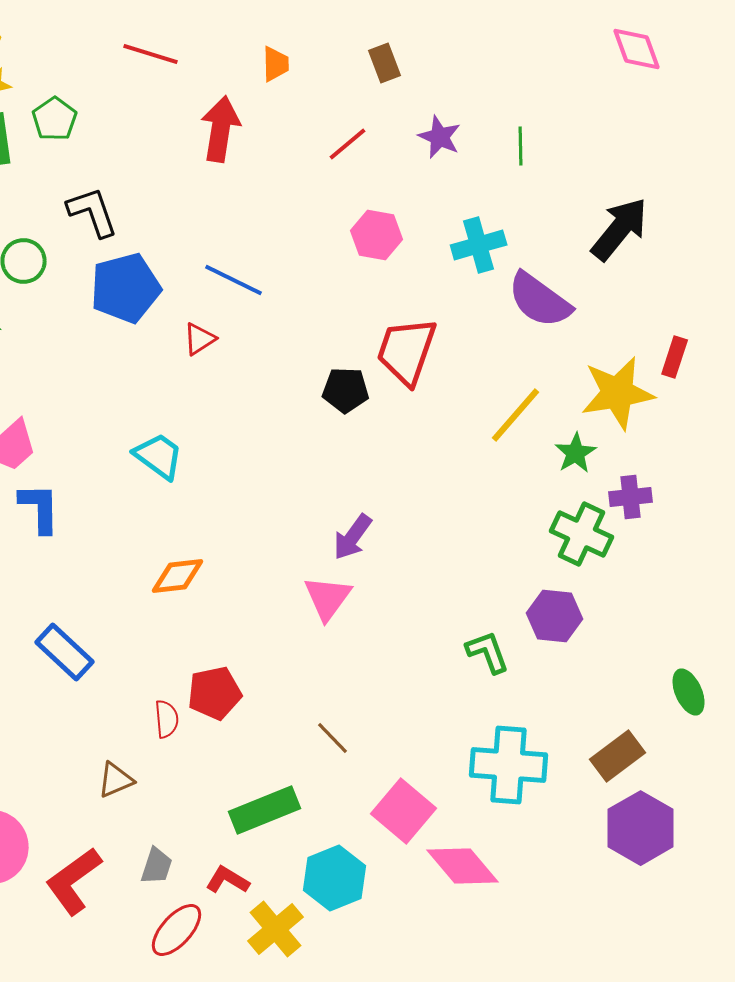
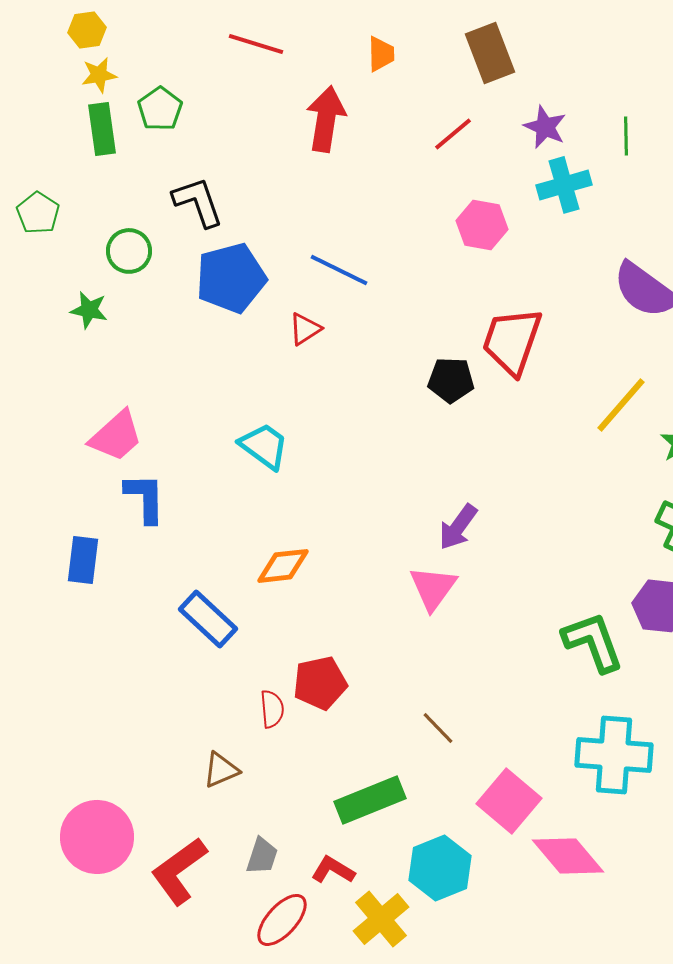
brown rectangle: (385, 63) -> (490, 53), size x1.5
cyan cross: (479, 245) -> (564, 185), moved
blue rectangle: (65, 652) -> (208, 619), moved
green L-shape: (488, 652) -> (593, 642), size x1.4

